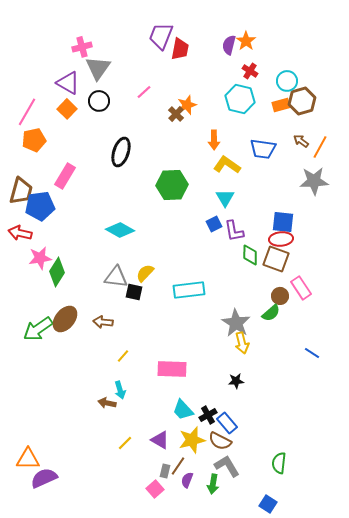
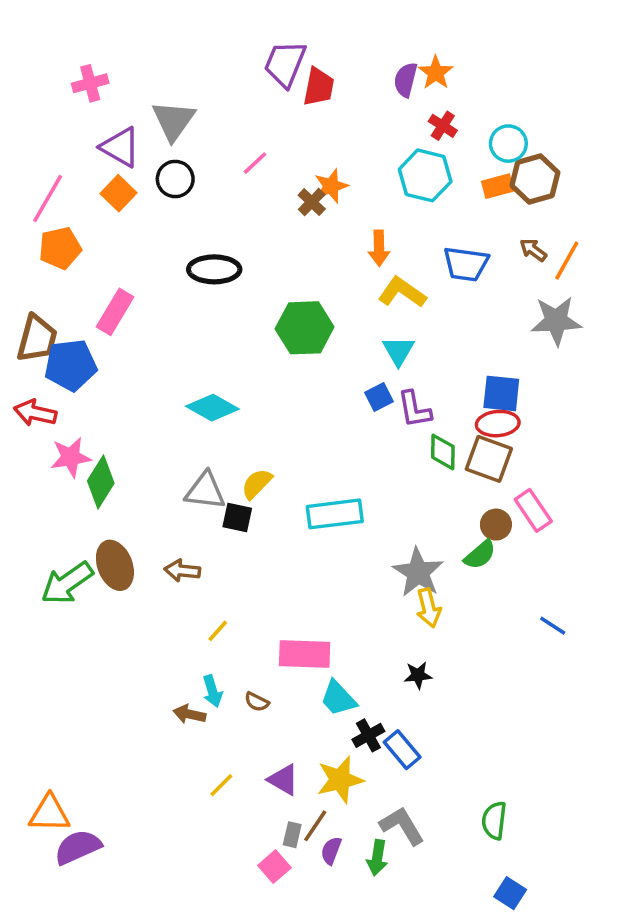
pink cross: (82, 47) -> (90, 83), moved
black ellipse: (121, 152) -> (214, 269), turned 72
brown ellipse: (65, 319) -> (115, 565), turned -60
cyan trapezoid: (183, 410) -> (338, 698), moved
brown semicircle: (220, 441) -> (257, 702), moved, size x0.6
blue square: (268, 504) -> (510, 893), moved

